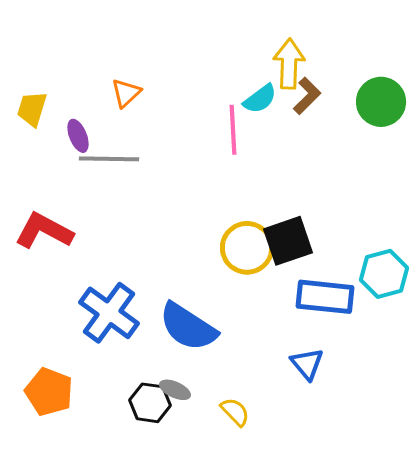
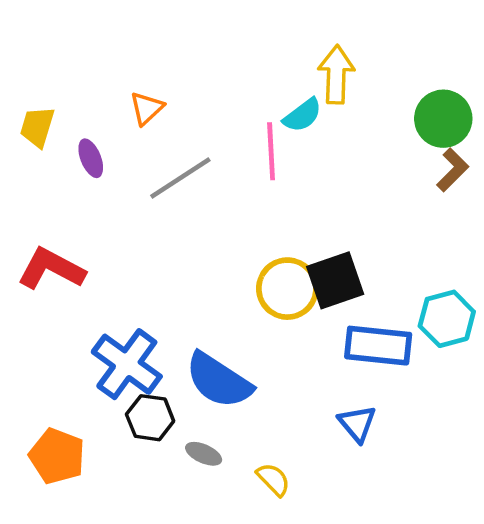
brown L-shape: (307, 96) -> (453, 170), moved
gray line: (109, 159) -> (180, 178), moved, turned -34
black hexagon: (150, 403) -> (150, 418), moved

